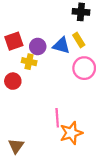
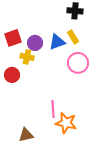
blue triangle: (61, 45) -> (57, 42), turned -36
orange star: (71, 133) -> (66, 123), turned 30
brown triangle: (16, 146) -> (26, 135), moved, turned 42

